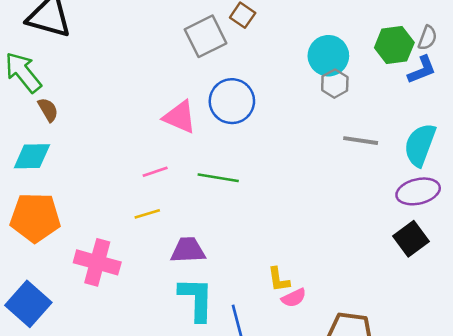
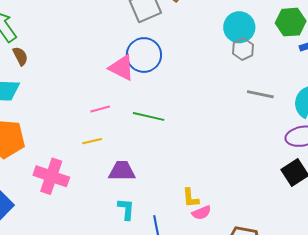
blue circle: (232, 101) -> (144, 55), moved
cyan L-shape: (196, 299) -> (126, 209), size x0.6

